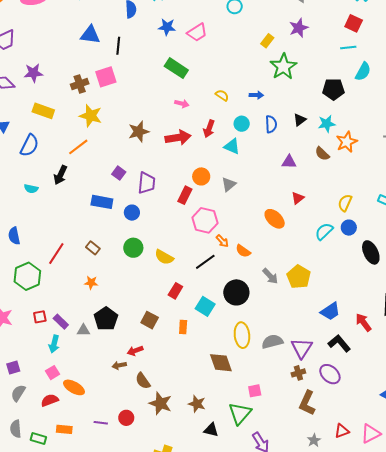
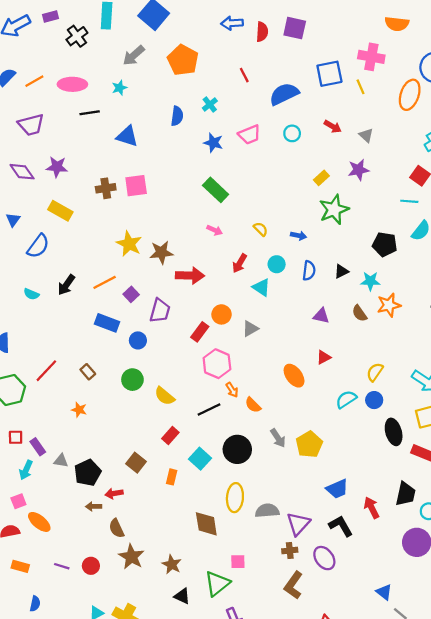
pink trapezoid: (197, 32) -> (249, 135), moved
black line: (118, 46) -> (90, 113), moved, turned 66
yellow star: (91, 116) -> (129, 244), moved
red arrow: (178, 138) -> (190, 276), moved
orange line: (78, 147) -> (105, 282), moved
black pentagon: (106, 319) -> (88, 473), moved

